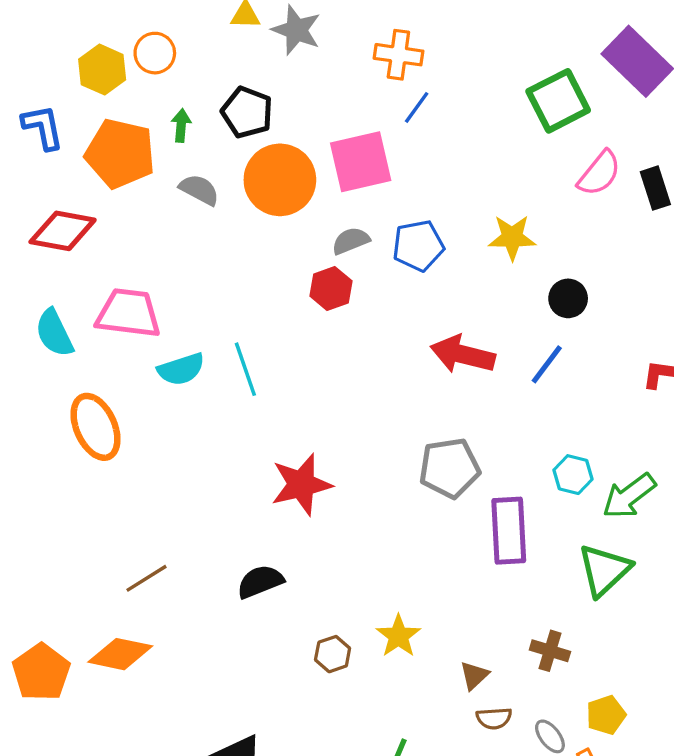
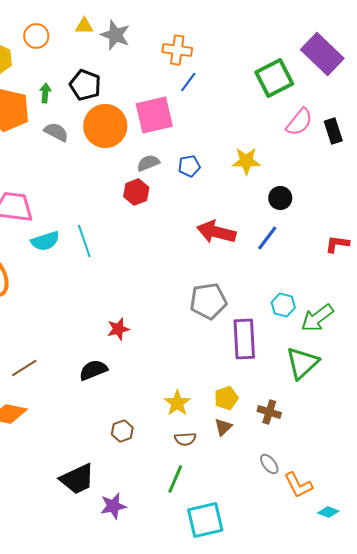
orange circle: (155, 53) -> (36, 36), moved
blue pentagon: (418, 246) -> (189, 166), size x0.7
red star: (301, 484) -> (118, 329), moved, size x0.6
brown hexagon: (333, 654) -> (122, 431), moved
yellow pentagon: (606, 715) -> (226, 398), moved
brown semicircle: (494, 718) -> (185, 439), moved

